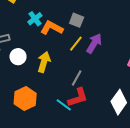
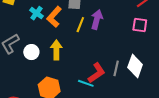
orange L-shape: (52, 28) -> (54, 17), turned -60
gray line: (77, 78) -> (116, 68), moved

